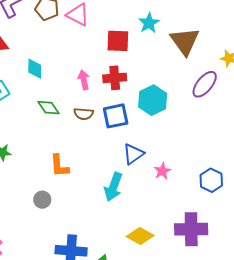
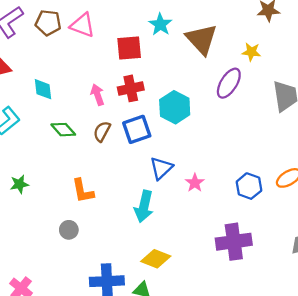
brown semicircle: (84, 114) -> (102, 131), turned 120
yellow diamond: (140, 236) -> (156, 259), moved

